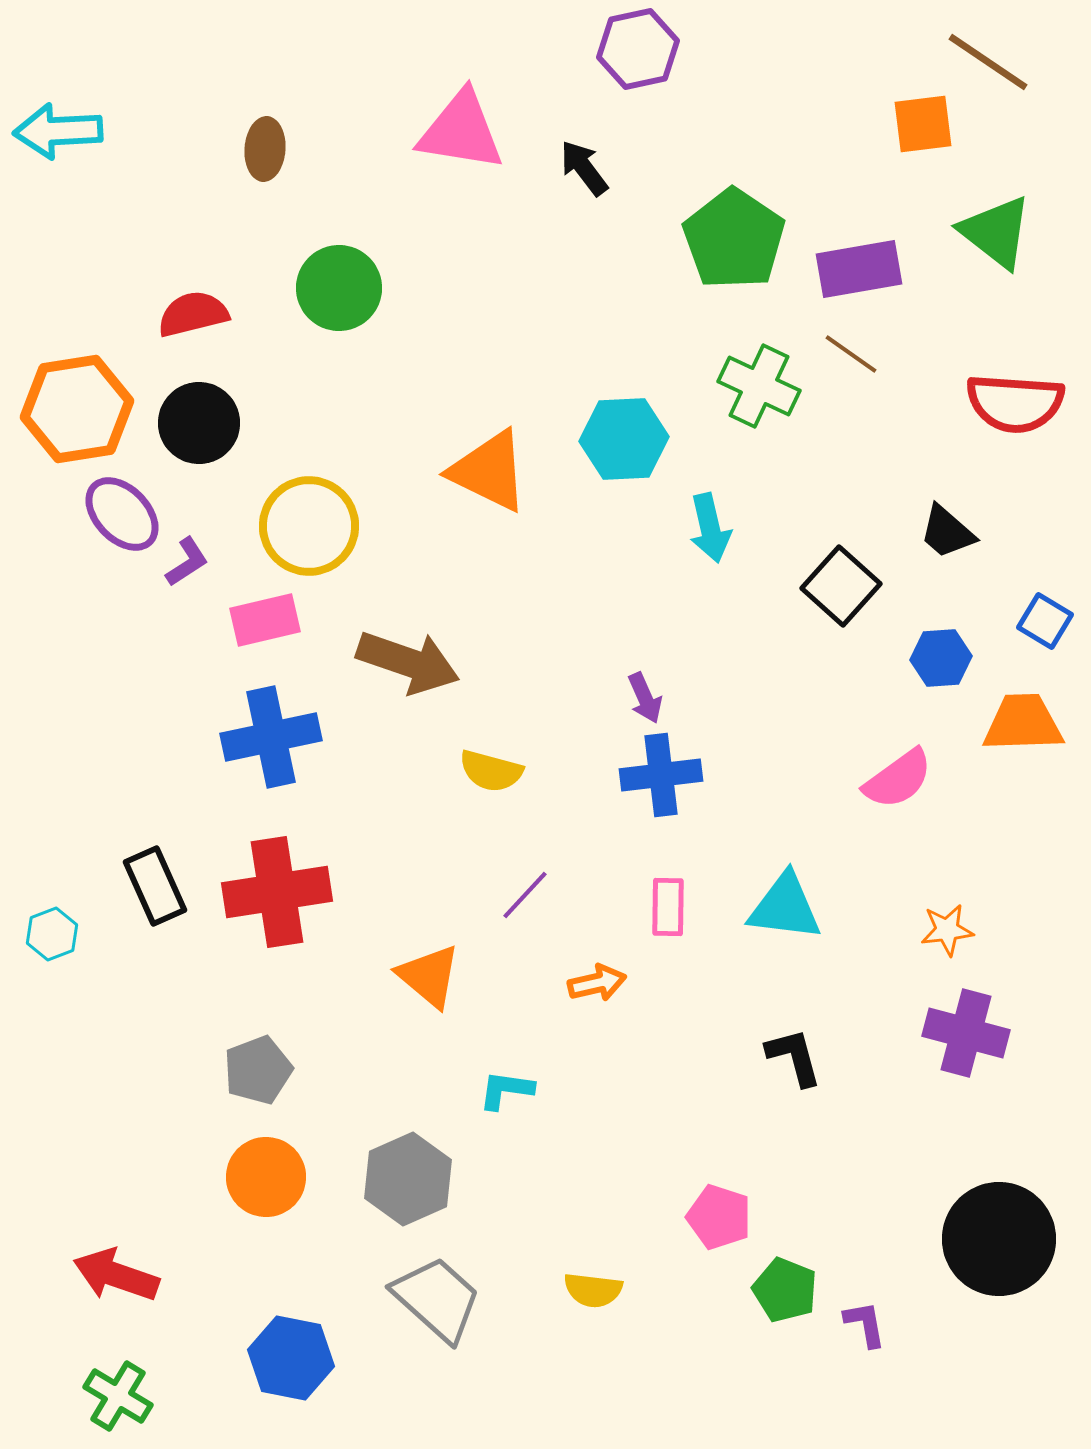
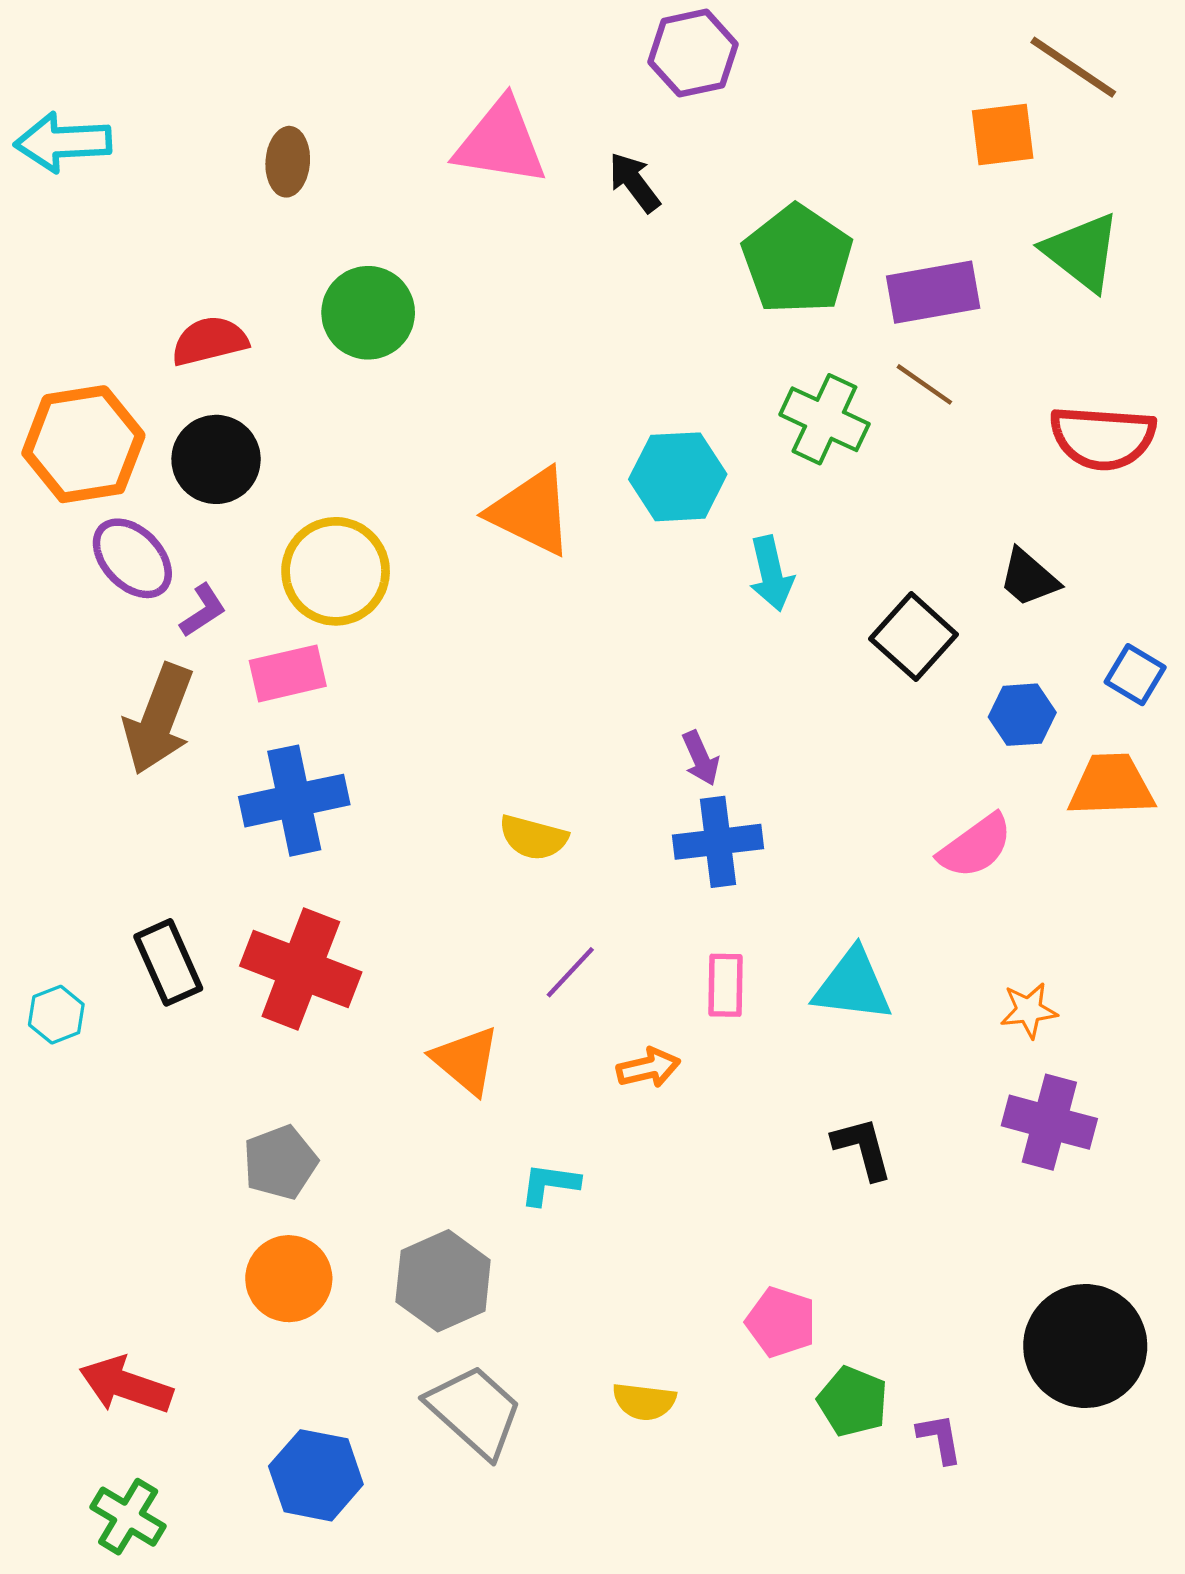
brown arrow: (408, 662) -> (158, 719), moved, turned 92
red cross: (277, 892) -> (301, 969), turned 30

